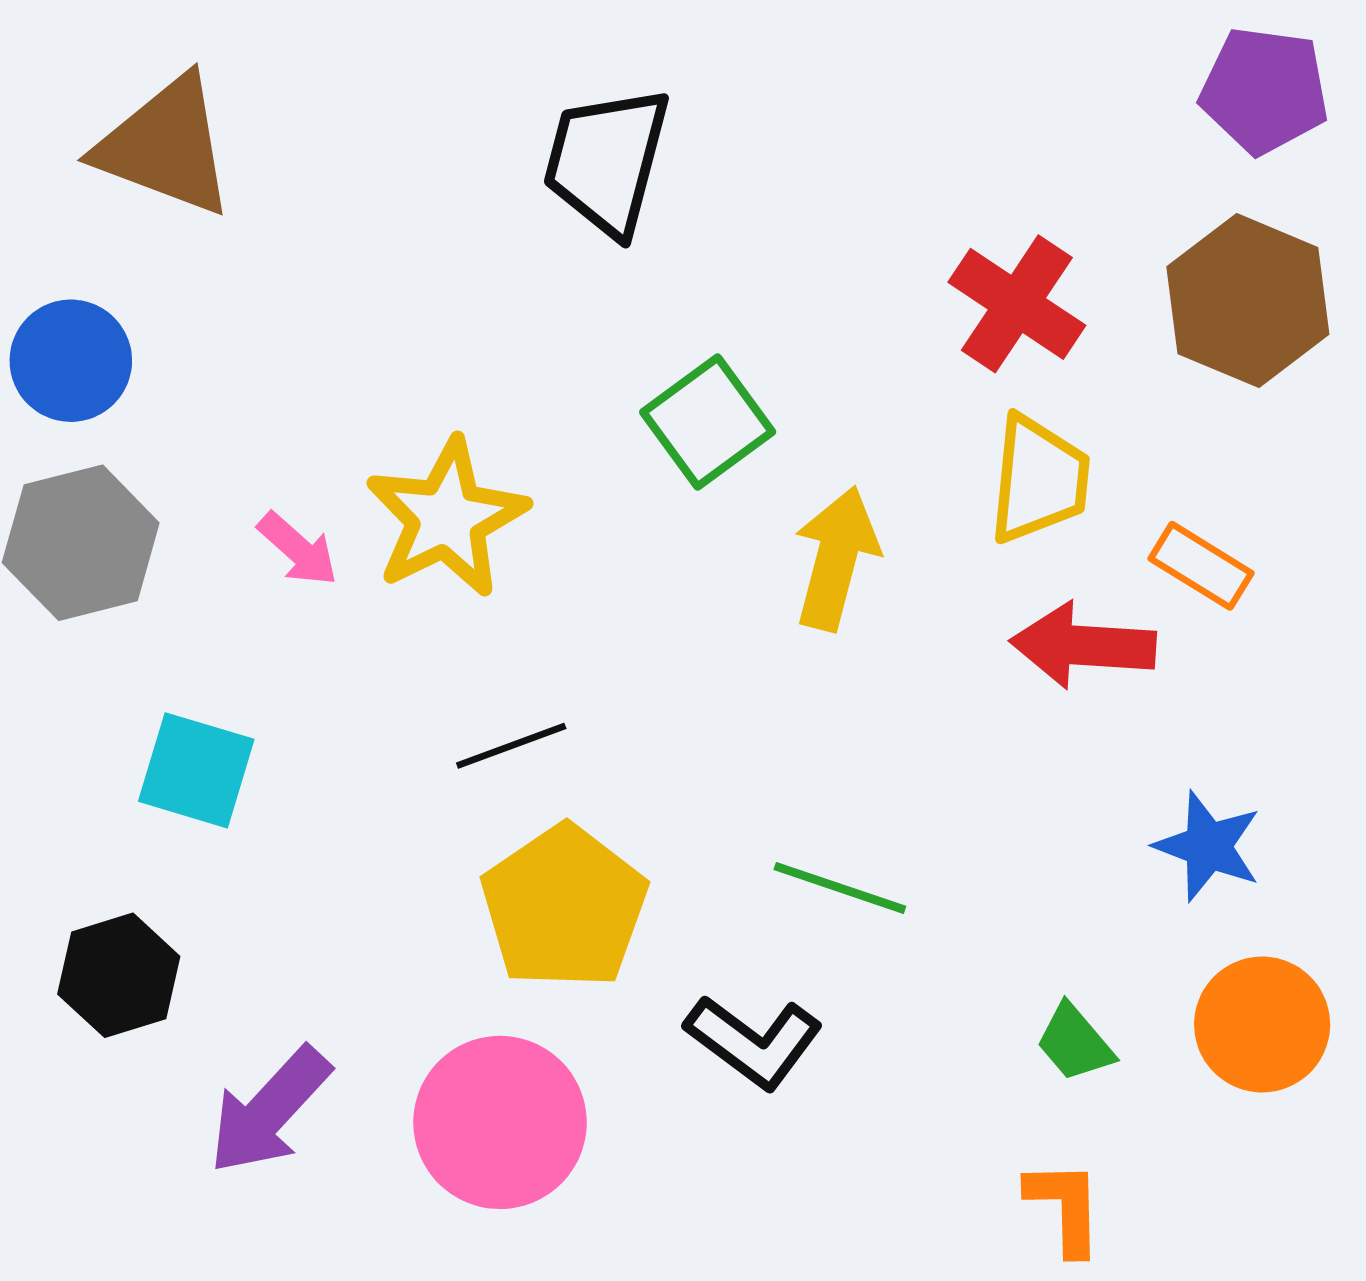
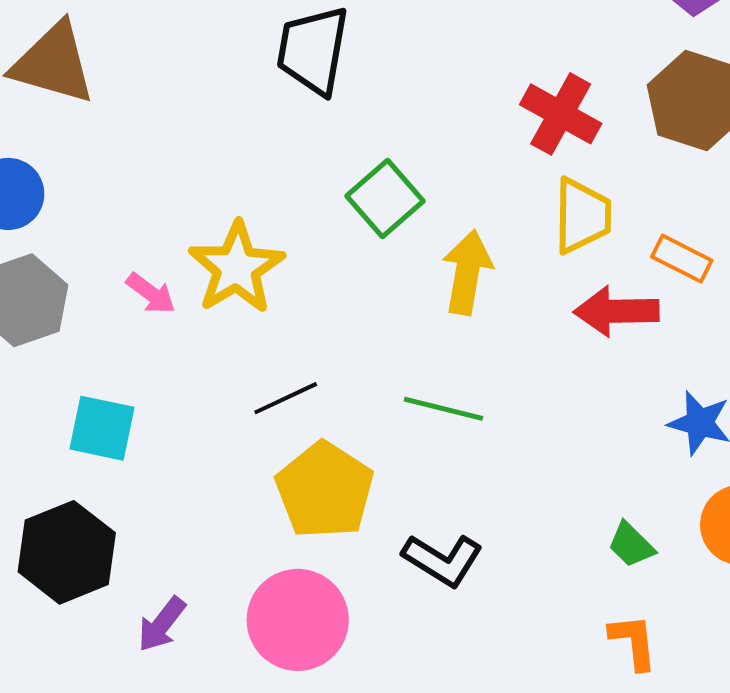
green line: (840, 888) -> (443, 409), moved
black hexagon: (119, 975) -> (67, 552), size x1.4
purple arrow: (269, 1111) -> (162, 624), size x0.7

